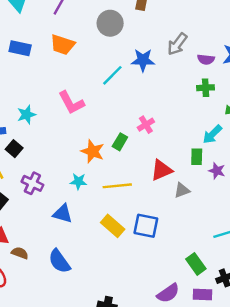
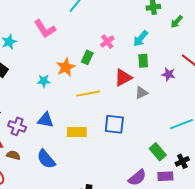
cyan arrow: (212, 134) -> (140, 39), moved
orange star: (93, 151) -> (66, 67), turned 30
green rectangle: (197, 157) -> (143, 61), moved
cyan star: (78, 181) -> (44, 81), moved
purple cross: (32, 183) -> (17, 126), moved
yellow rectangle: (113, 226) -> (77, 132), moved, turned -36

